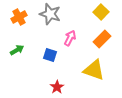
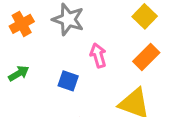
pink arrow: (70, 38) -> (98, 55), turned -42

